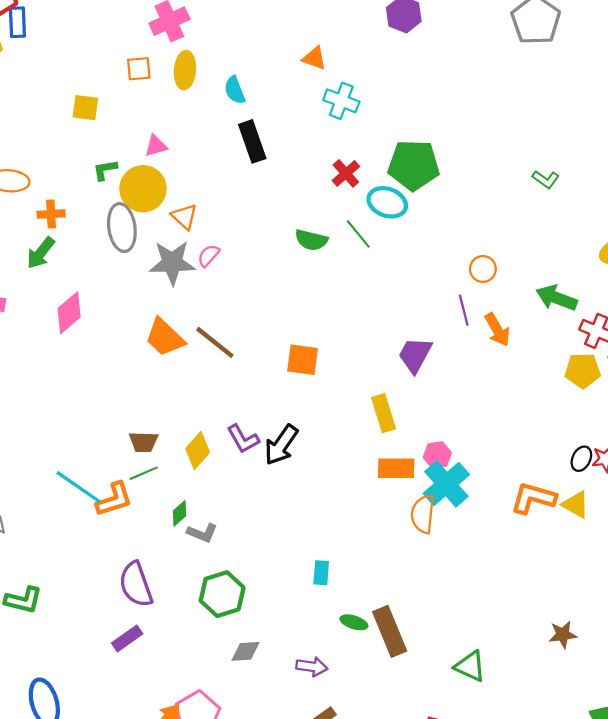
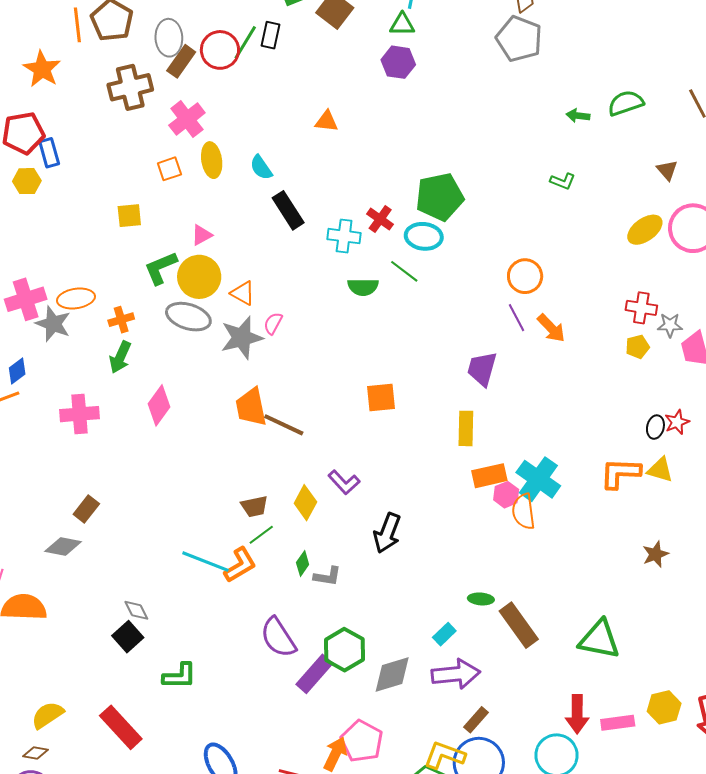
cyan cross: (341, 101) -> (344, 236), moved
green L-shape: (105, 170) -> (161, 268), size x1.5
gray ellipse: (122, 228) -> (188, 317), turned -51
orange circle: (483, 269) -> (525, 276), size x1.4
green arrow: (556, 298) -> (578, 116), moved, size x0.6
orange trapezoid: (165, 337) -> (251, 407), turned 48
brown line: (215, 342) -> (284, 425), moved
yellow pentagon: (583, 370) -> (637, 347), size x0.7
yellow rectangle: (383, 413) -> (466, 428), turned 32
black arrow: (281, 445) -> (387, 533), moved
pink hexagon: (437, 455) -> (506, 495), moved
cyan rectangle: (321, 573) -> (444, 634), moved, turned 55
green hexagon: (222, 594) -> (344, 650), moved
green ellipse: (354, 622) -> (481, 599), moved
brown star: (563, 635) -> (655, 554), moved
purple rectangle: (127, 638) -> (314, 674), moved, size x1.4
gray diamond: (245, 651) -> (392, 675), size x1.5
green triangle: (470, 666) -> (599, 639), size x1.4
purple arrow: (312, 667) -> (456, 674), size x1.6

